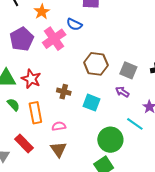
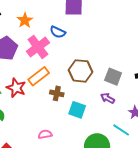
brown cross: (64, 92) -> (57, 93), moved
orange rectangle: (35, 113) -> (39, 76), moved, turned 65

